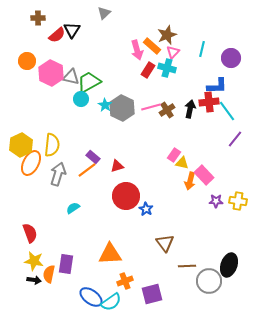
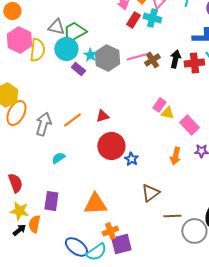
pink hexagon: (51, 73) -> (19, 40), moved
cyan circle: (81, 99) -> (66, 49), size x1.5
red cross: (209, 102) -> (194, 63), moved
yellow semicircle: (52, 145) -> (37, 50), moved
purple rectangle: (93, 157) -> (78, 69), moved
orange arrow: (190, 181) -> (175, 156), moved
brown triangle: (165, 243) -> (150, 193), turned 30
purple rectangle: (66, 264) -> (51, 201), moved
black arrow: (34, 280) -> (19, 230), turned -48
purple square: (152, 294) -> (121, 244), moved

